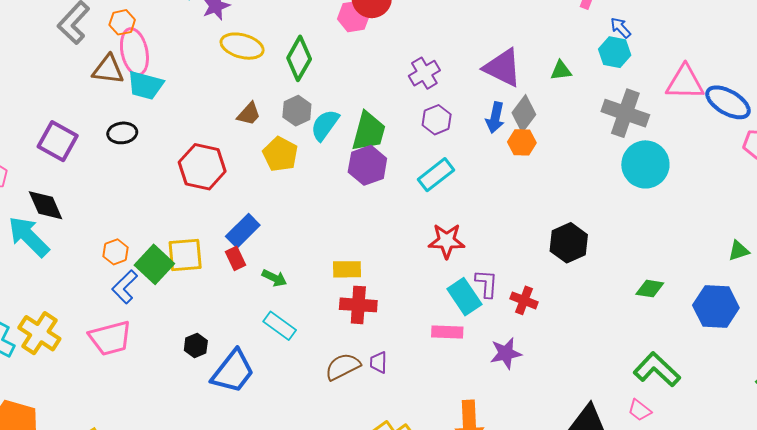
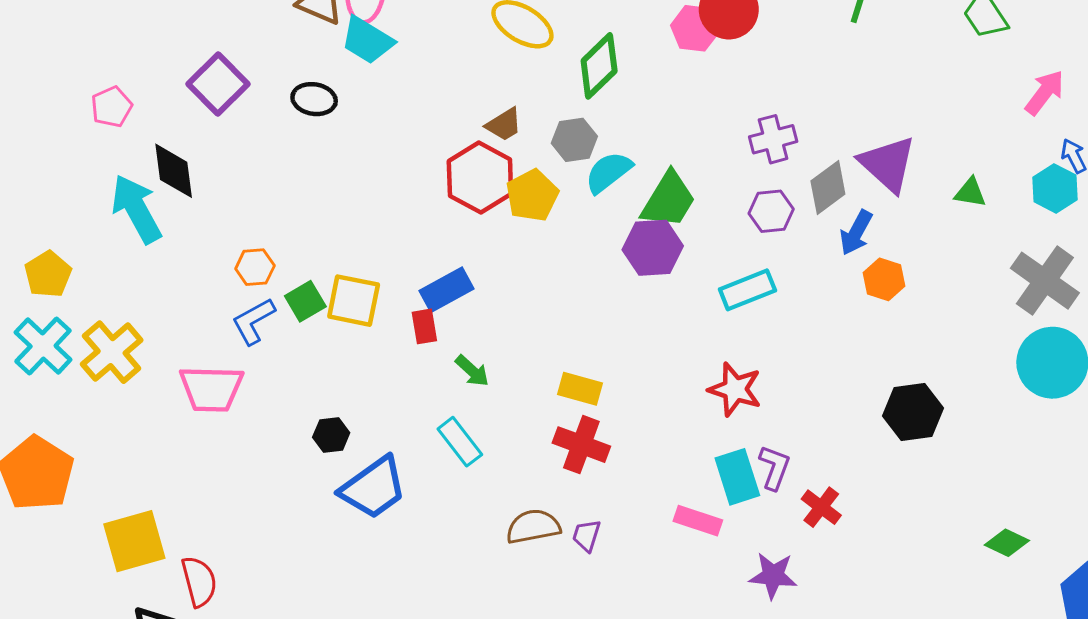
gray diamond: (524, 114) -> (828, 187), moved
red hexagon: (202, 167) -> (480, 178), moved
black hexagon: (569, 243) -> (913, 412), moved
green square: (154, 264) -> (305, 301), size x0.7

